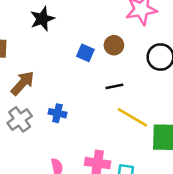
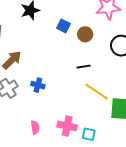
blue square: (85, 53) -> (63, 26), moved

